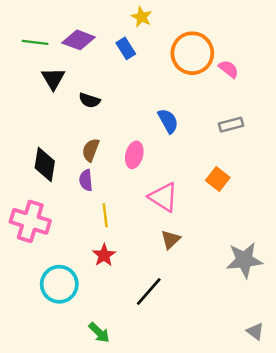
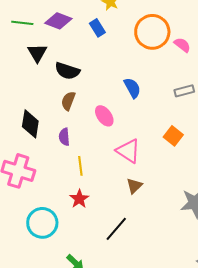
black semicircle: (89, 100) -> (67, 71), size x1.4
brown semicircle: (91, 150) -> (68, 101), moved
pink ellipse: (134, 155) -> (104, 116), turned -50

